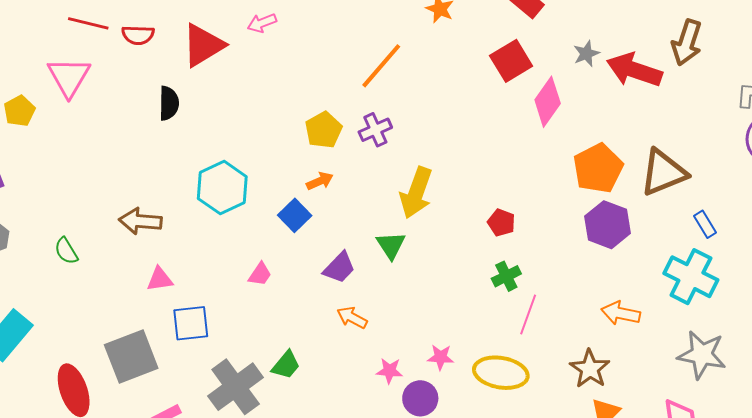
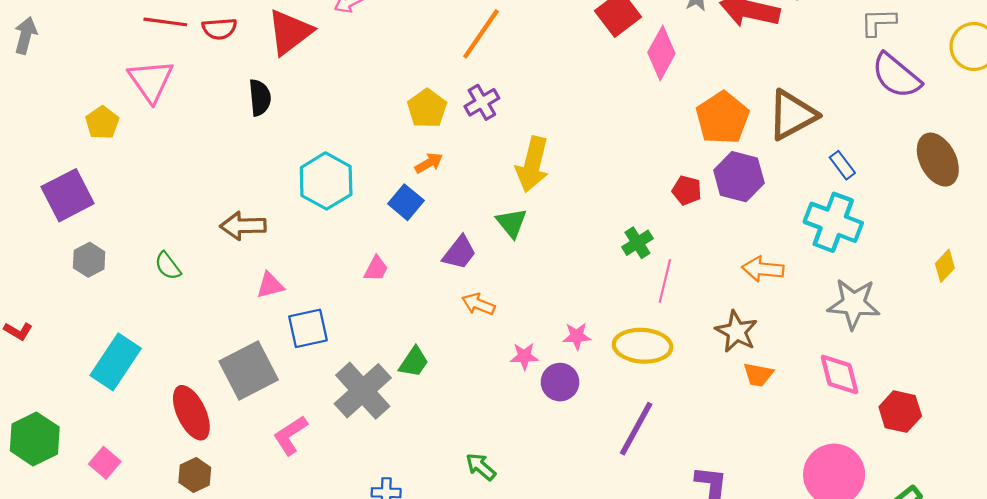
red pentagon: (501, 223) -> (687, 190), moved

